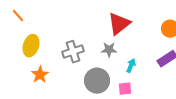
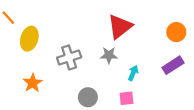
yellow ellipse: (31, 46) -> (29, 39), moved
gray circle: (97, 81) -> (88, 97), moved, size x0.7

